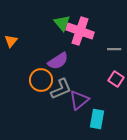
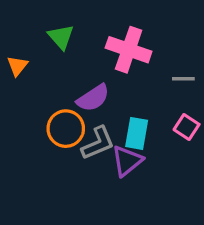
green triangle: (62, 23) -> (61, 37), moved
cyan rectangle: (97, 119) -> (137, 133), moved

